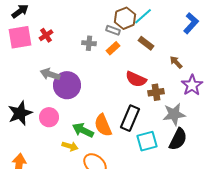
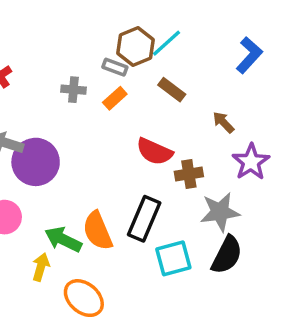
yellow arrow: (70, 146) -> (41, 267), turned -91

